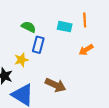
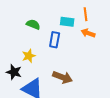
blue rectangle: (38, 45) -> (55, 40), moved
orange arrow: (86, 50) -> (88, 33), moved, turned 56

